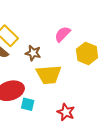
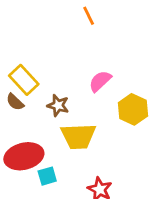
cyan square: (28, 104) -> (47, 176), turned -32

